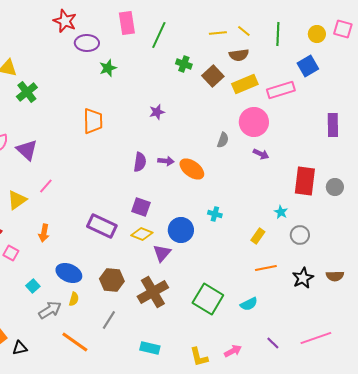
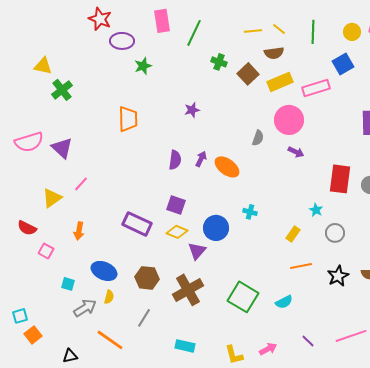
purple arrow: (166, 161) -> (201, 159), turned -70
cyan square: (33, 286) -> (68, 284), turned -32
black triangle: (20, 348) -> (70, 356), moved

